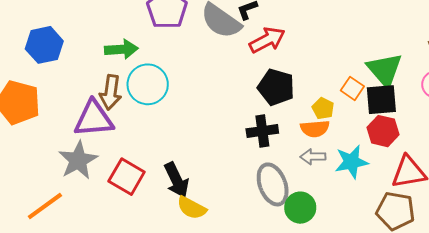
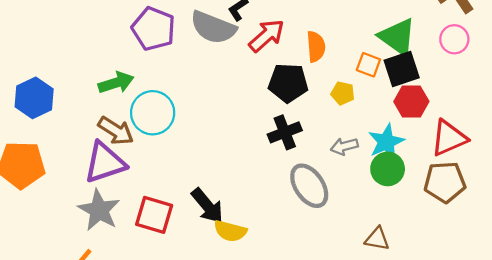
brown arrow: (111, 92) -> (116, 131), turned -52
orange semicircle: (315, 129) -> (316, 47), moved, turned -76
green circle: (300, 208) -> (388, 169), moved

